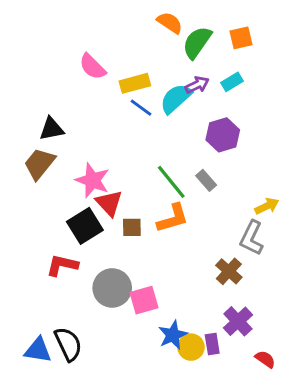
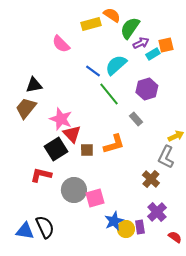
orange square: (241, 38) -> (166, 45), moved
yellow rectangle: (135, 83) -> (91, 24), moved
purple arrow: (197, 85) -> (141, 43), moved
green line: (171, 182) -> (109, 94), moved

